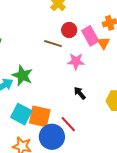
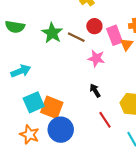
green star: (22, 75) -> (52, 33), moved
cyan square: (21, 114) -> (34, 102), turned 30
red line: (68, 124) -> (105, 120), moved

